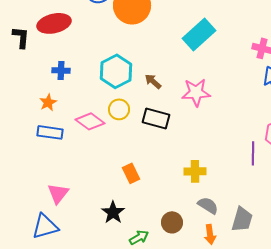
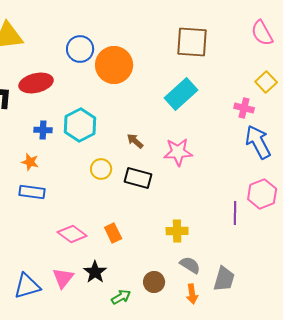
cyan hexagon: (116, 71) -> (80, 125), moved
orange star: (48, 102) -> (30, 162), turned -30
pink diamond: (90, 121) -> (72, 234), moved
pink triangle: (58, 193) -> (63, 278), moved

